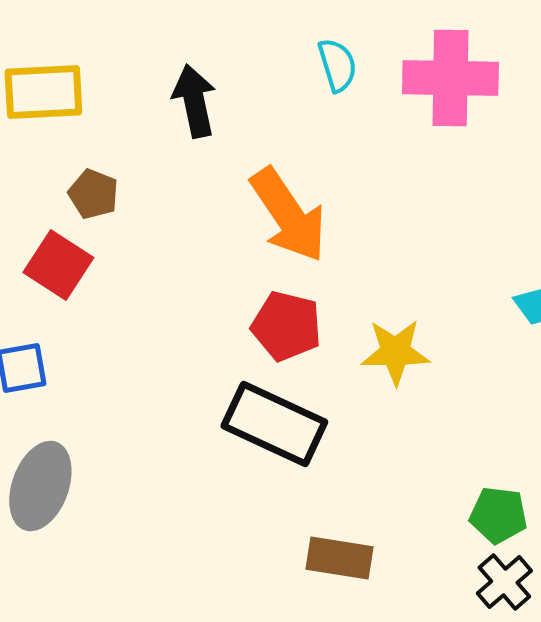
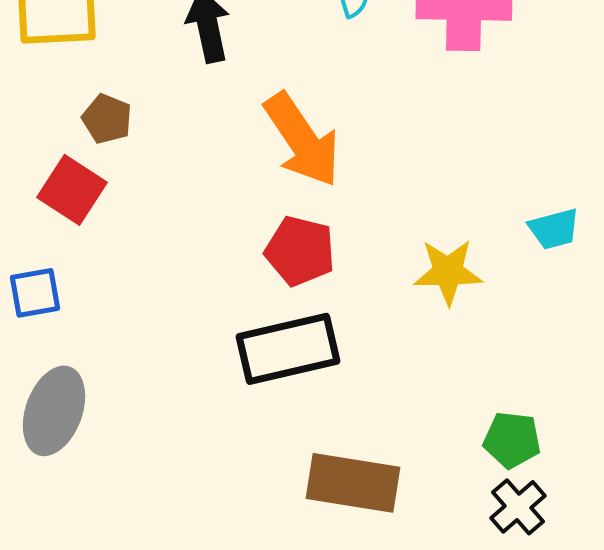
yellow star: (395, 352) -> (448, 272), moved
black rectangle: (274, 424) -> (288, 349), turned -38
brown rectangle: (339, 558) -> (353, 483), size x1.4

